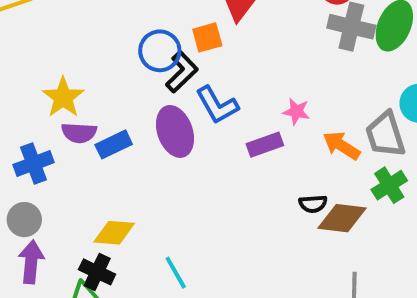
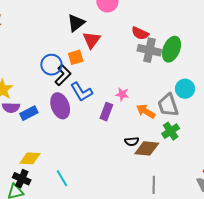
purple rectangle: (265, 145) -> (106, 112), turned -48

